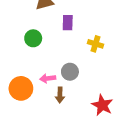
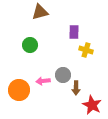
purple rectangle: (68, 23) -> (74, 32), moved
brown arrow: (60, 95) -> (76, 88), moved

